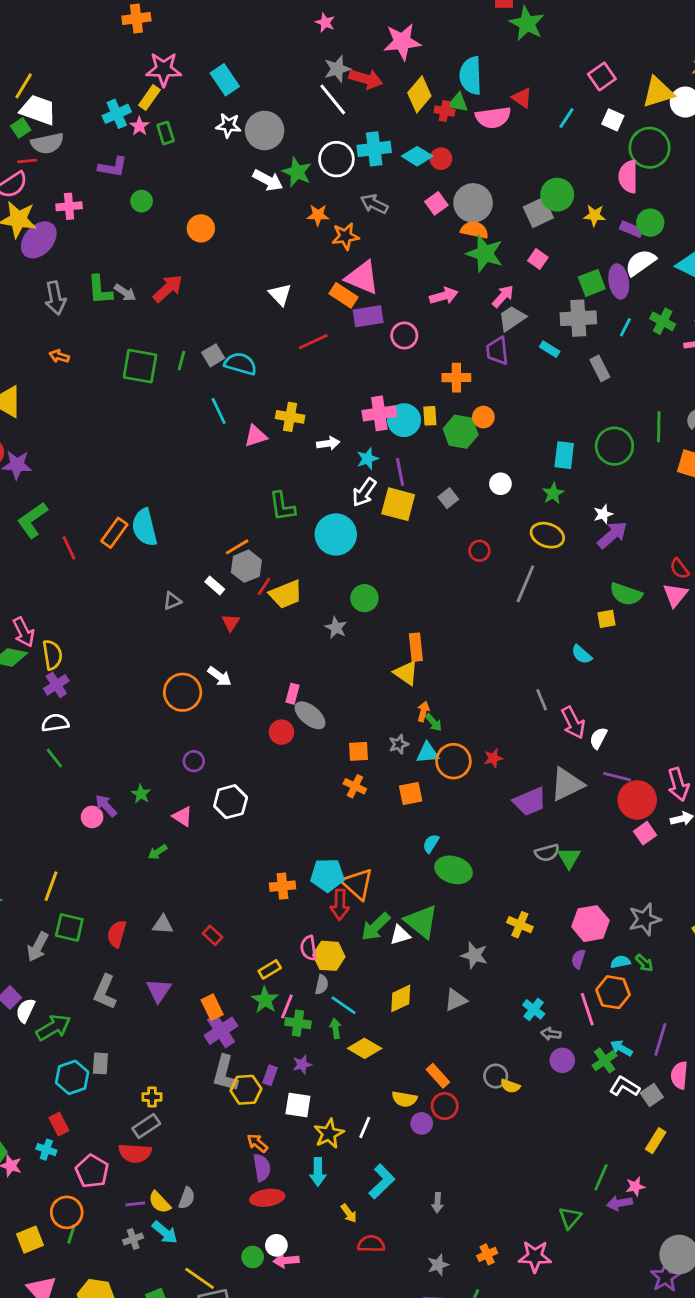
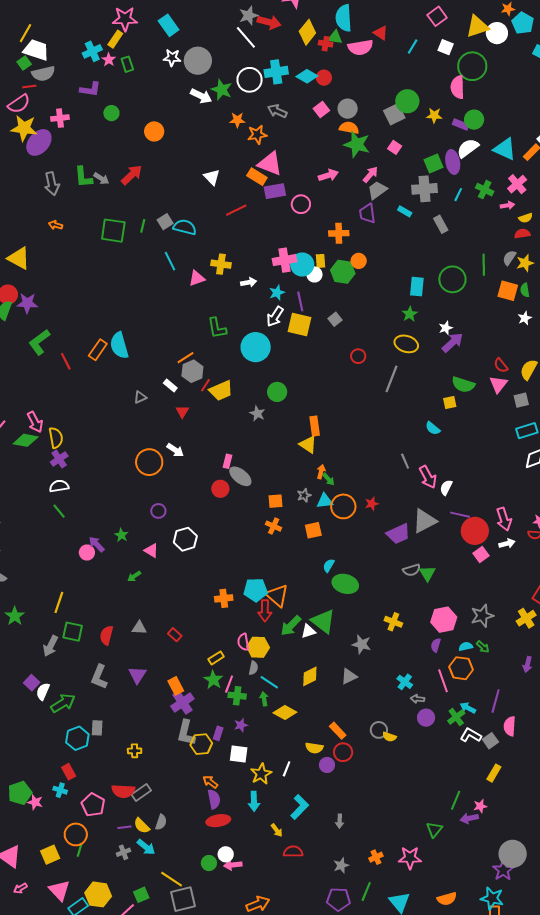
gray circle: (473, 203) -> (348, 109), size x0.7
white circle: (500, 484) -> (314, 274), moved
gray rectangle: (146, 1126) -> (141, 793), moved

